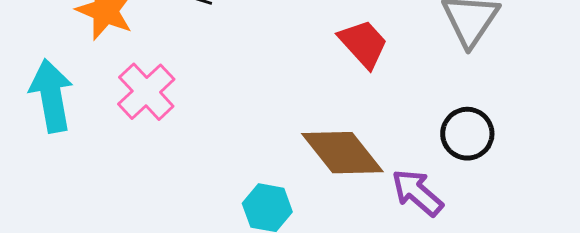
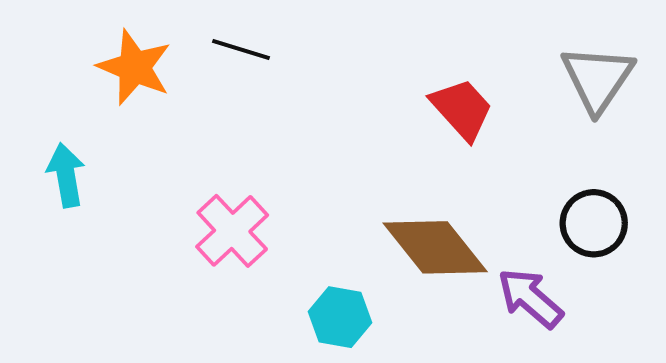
pink cross: (146, 92) -> (232, 231), moved
cyan arrow: (51, 96) -> (66, 175), size x0.7

